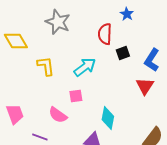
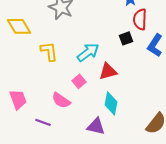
red semicircle: (105, 34) -> (140, 19), moved
red triangle: (145, 86) -> (108, 71), moved, turned 42
pink square: (76, 96) -> (79, 81), turned -32

